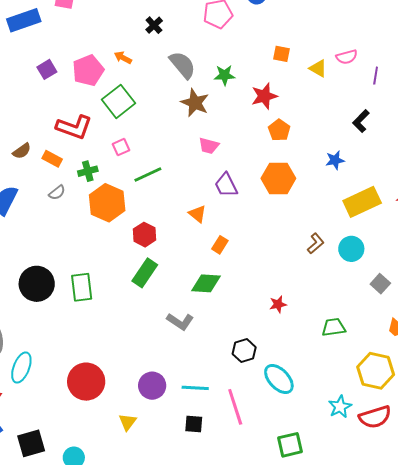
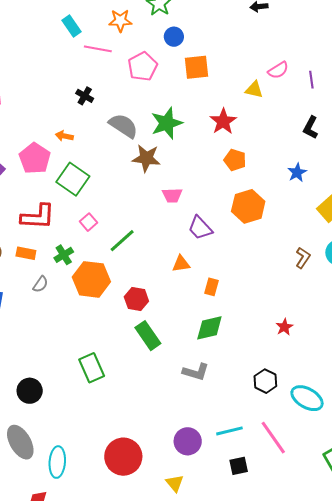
orange square: (282, 54) -> (196, 67), moved, size x1.5
green star: (225, 75) -> (167, 123), size x1.5
red star: (264, 96) -> (223, 121), moved
orange triangle: (197, 214) -> (181, 264), turned -30
green rectangle: (145, 273) -> (148, 336), turned -52
black circle: (37, 284) -> (30, 391), moved, size x0.7

